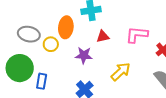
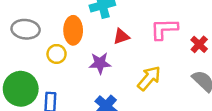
gray ellipse: (29, 34) -> (26, 29), moved

